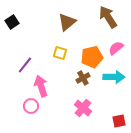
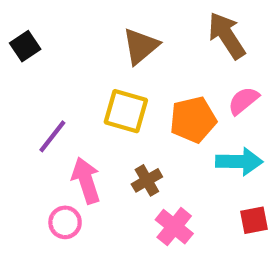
yellow square: (60, 53) -> (126, 111), size x1.5
brown cross: (83, 78) -> (147, 180), moved
red square: (119, 121) -> (254, 220), moved

